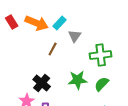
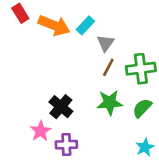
red rectangle: (12, 22) -> (20, 13), moved
brown line: (53, 49) -> (108, 67), moved

